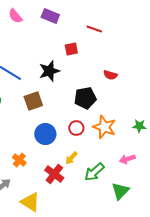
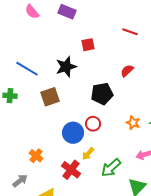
red line: (94, 29) -> (130, 32), moved
red semicircle: (110, 75) -> (127, 71), turned 120
orange star: (104, 127) -> (133, 123), moved, size x0.6
blue circle: (45, 134) -> (73, 133), moved

